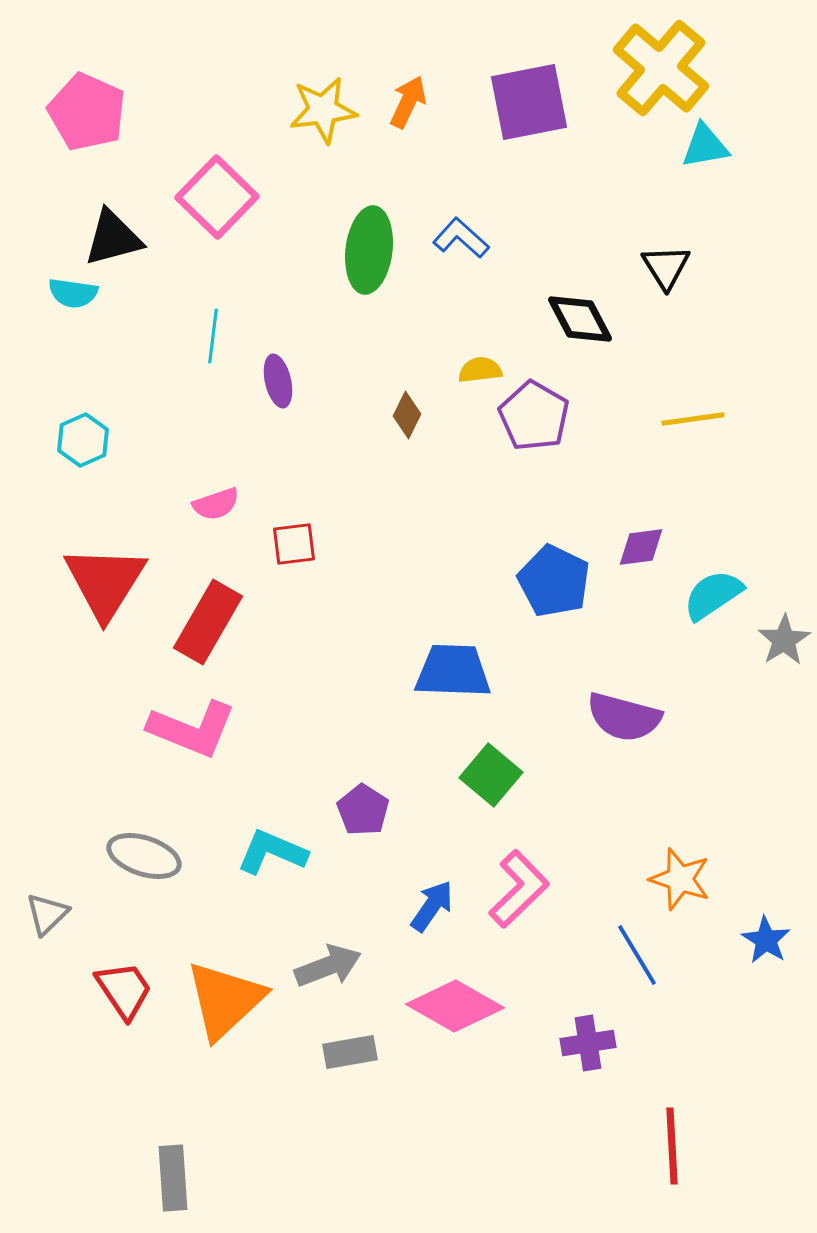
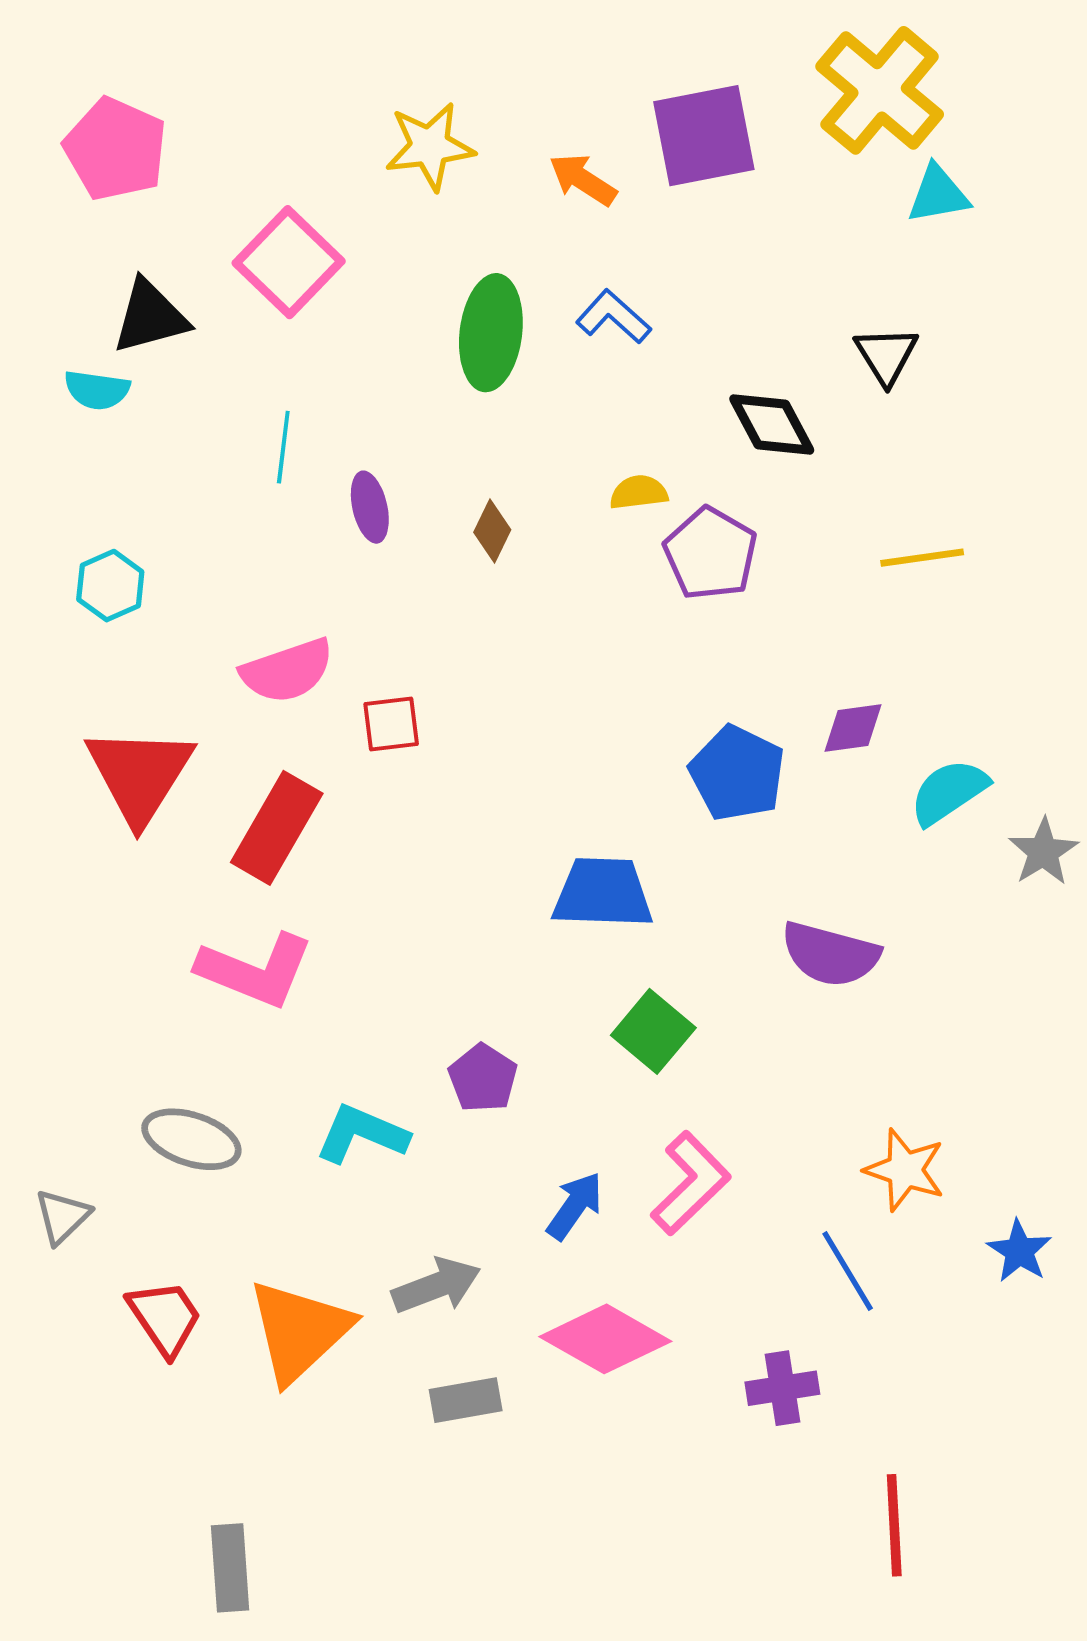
orange arrow: (408, 102) -> (583, 180), moved, turned -82
brown diamond: (407, 415) -> (492, 531), moved
pink semicircle: (216, 504) -> (287, 671), size x1.5

